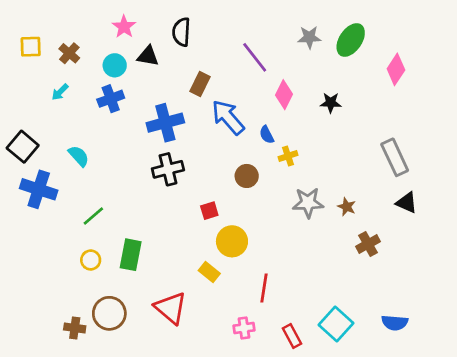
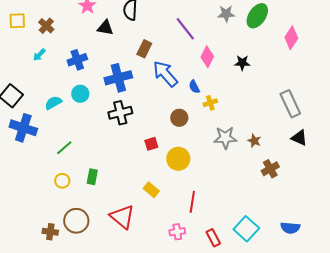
cyan circle: (115, 65) -> (80, 94), moved
cyan semicircle: (79, 156) -> (53, 103), turned -78
yellow circle: (232, 241) -> (178, 159), moved
green rectangle: (131, 255) -> (92, 177), size x0.7

